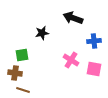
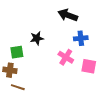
black star: (42, 33) -> (37, 38), moved
blue cross: (94, 41) -> (81, 38), moved

